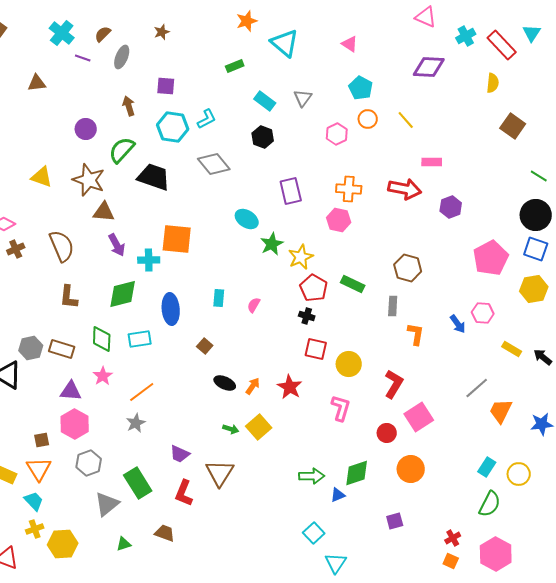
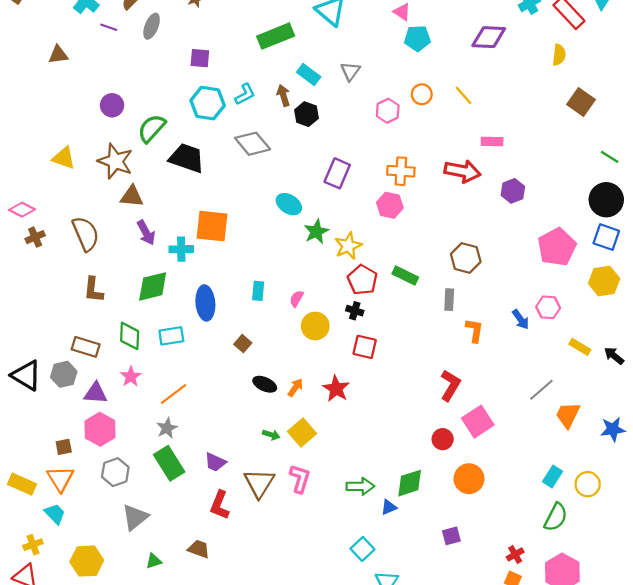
green rectangle: (235, 66) -> (276, 36), size x1.8
cyan pentagon: (361, 88) -> (417, 38), moved, turned -30
brown arrow: (129, 106) -> (283, 95), moved
purple rectangle: (291, 191) -> (337, 173), turned 36
gray hexagon: (31, 348) -> (64, 374), moved
yellow circle: (349, 364) -> (315, 326), moved
pink L-shape: (341, 408) -> (300, 479), moved
green rectangle: (138, 483) -> (169, 463), moved
yellow cross: (35, 529) -> (33, 545), moved

